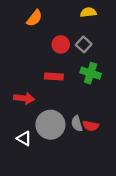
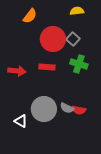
red circle: (61, 44) -> (53, 39), size x1.6
red arrow: (24, 98) -> (17, 71), moved
gray semicircle: (77, 124) -> (67, 108), turned -48

